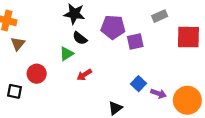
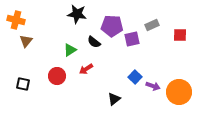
gray rectangle: (160, 16) -> (152, 25), moved
red square: (188, 37) -> (180, 35), size x0.6
black semicircle: (80, 38) -> (94, 42), moved
red circle: (37, 74) -> (57, 76), moved

